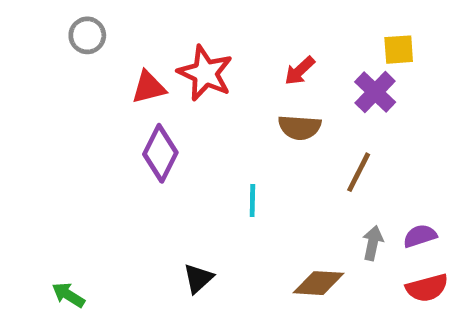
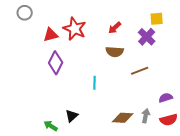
brown line: (359, 172) -> (140, 71), turned 42
gray arrow: (373, 243) -> (146, 116), moved
green arrow: (68, 295) -> (51, 126), moved

